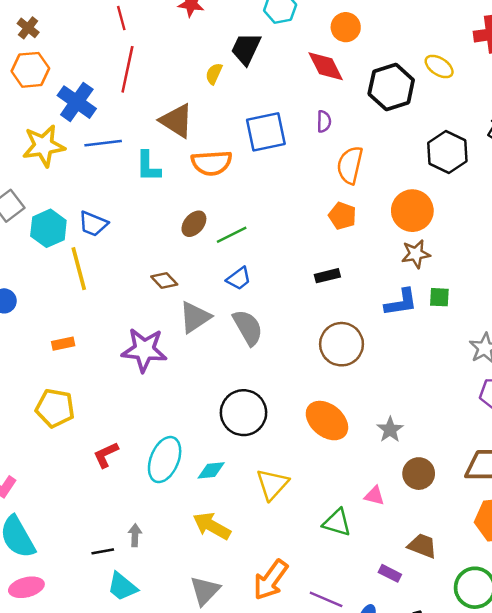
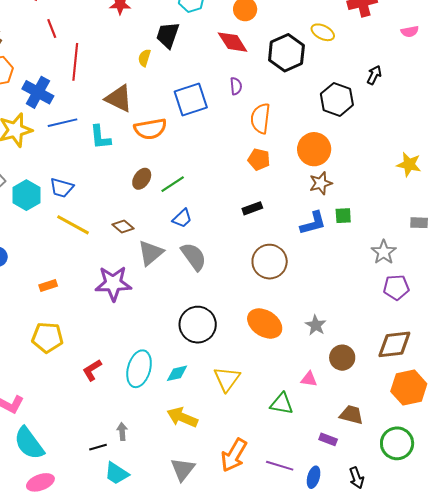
red line: (121, 18) -> (52, 29), moved
yellow line: (79, 269) -> (73, 225), moved, turned -40

